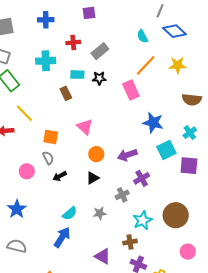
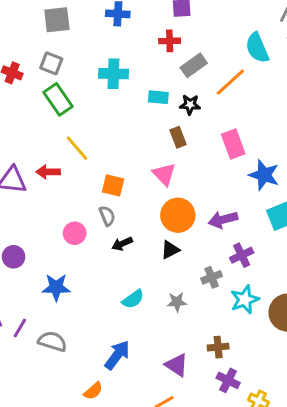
cyan semicircle: (142, 36) -> (257, 48), size x1.5
red cross: (73, 42) -> (170, 41), moved
orange line: (146, 65) -> (230, 82), moved
pink rectangle: (131, 90) -> (233, 144), moved
brown rectangle: (66, 93) -> (178, 137), moved
orange circle: (96, 154) -> (178, 215), size x1.5
blue star: (17, 209) -> (56, 287), turned 30
cyan star: (143, 220) -> (245, 300), moved
blue arrow: (62, 237) -> (117, 355), moved

